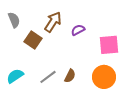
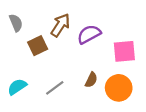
purple semicircle: (78, 30) -> (89, 34), size x1.5
brown square: (33, 40) -> (38, 46), turned 30
brown semicircle: (70, 76) -> (91, 80), moved

